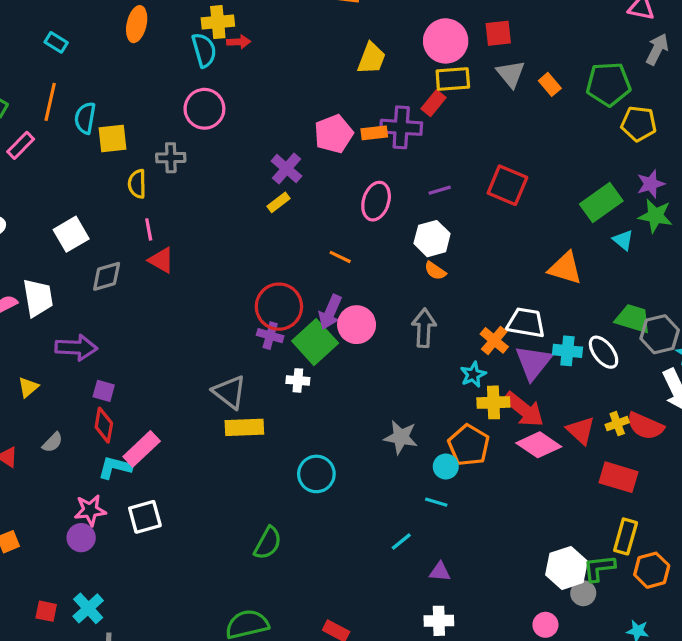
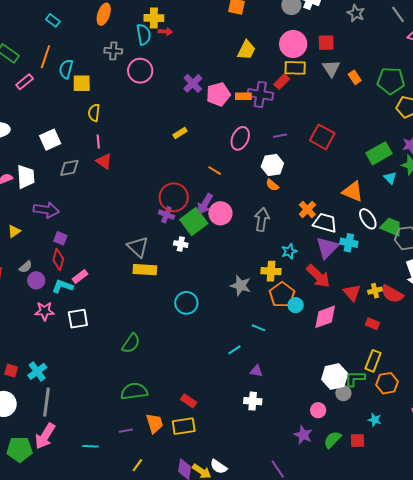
gray cross: (171, 158) -> (113, 51), moved
purple cross: (287, 169) -> (193, 83), moved
orange cross: (494, 340) -> (307, 210), moved
white ellipse: (604, 352) -> (368, 219), moved
yellow cross: (493, 402) -> (271, 271), moved
pink diamond: (539, 445) -> (325, 317), moved, turned -60
pink rectangle: (142, 449) -> (80, 276), size x0.7
cyan circle: (446, 467) -> (296, 305), moved
red rectangle: (619, 477) -> (372, 324), size x0.6
purple circle: (81, 538) -> (36, 280), moved
green semicircle: (268, 543) -> (131, 343), moved

